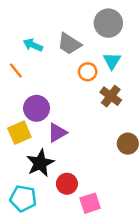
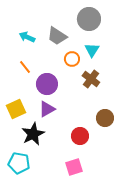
orange line: (16, 71) -> (25, 67), moved
purple circle: (37, 108) -> (47, 84), moved
red circle: (67, 184) -> (80, 136), moved

